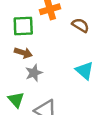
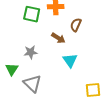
brown semicircle: (80, 25) -> (76, 25), turned -112
brown arrow: (23, 53) -> (58, 38), moved

